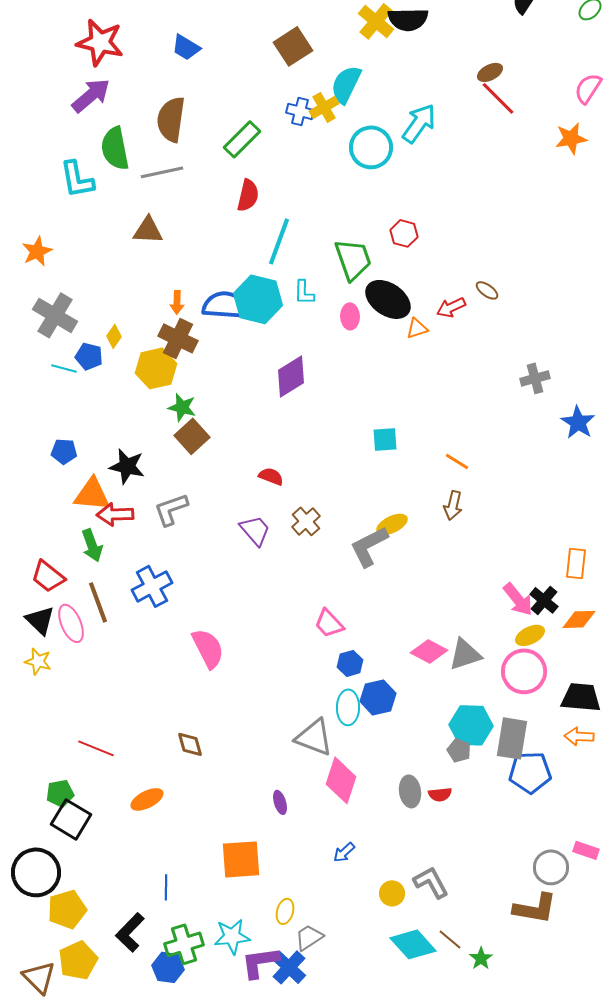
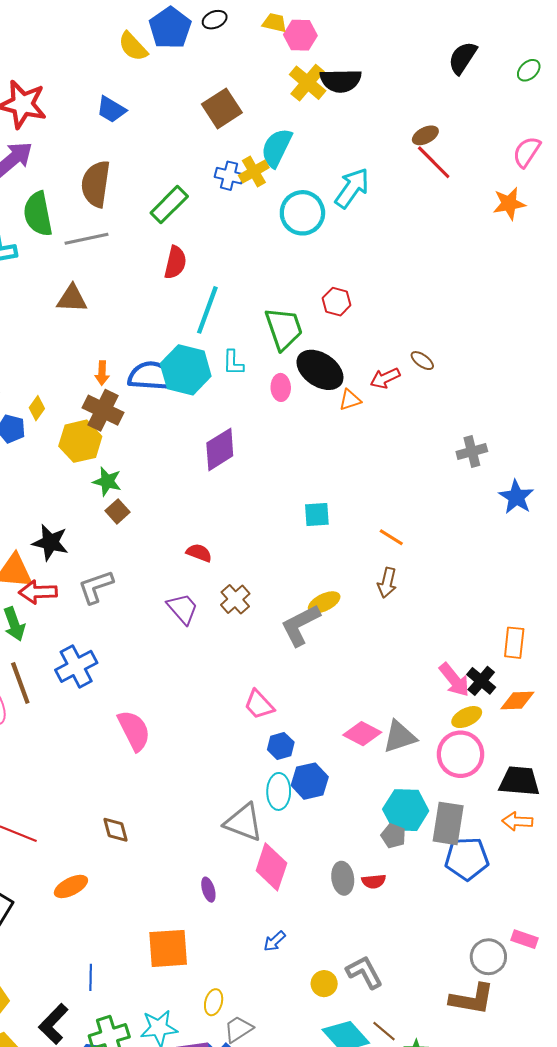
brown square: (192, 436) -> (117, 511), size x0.7

